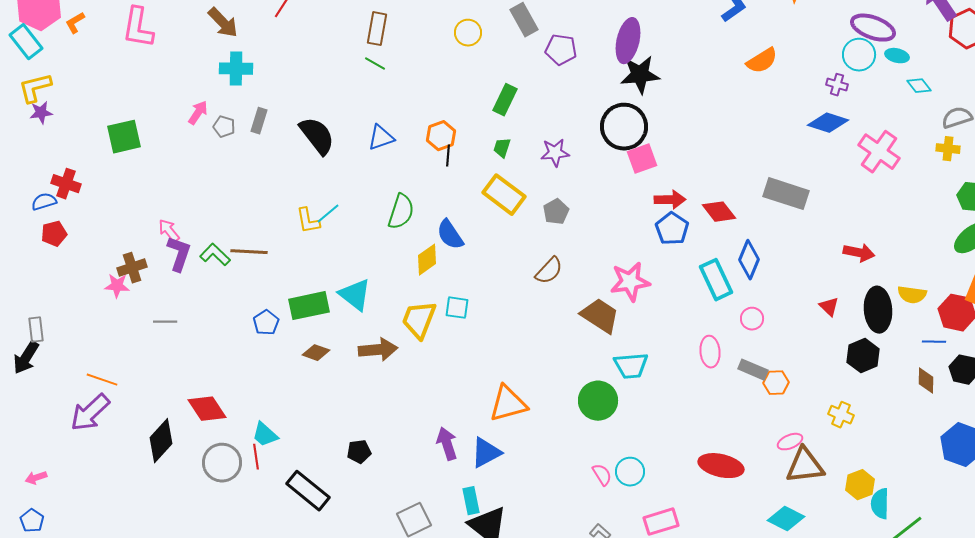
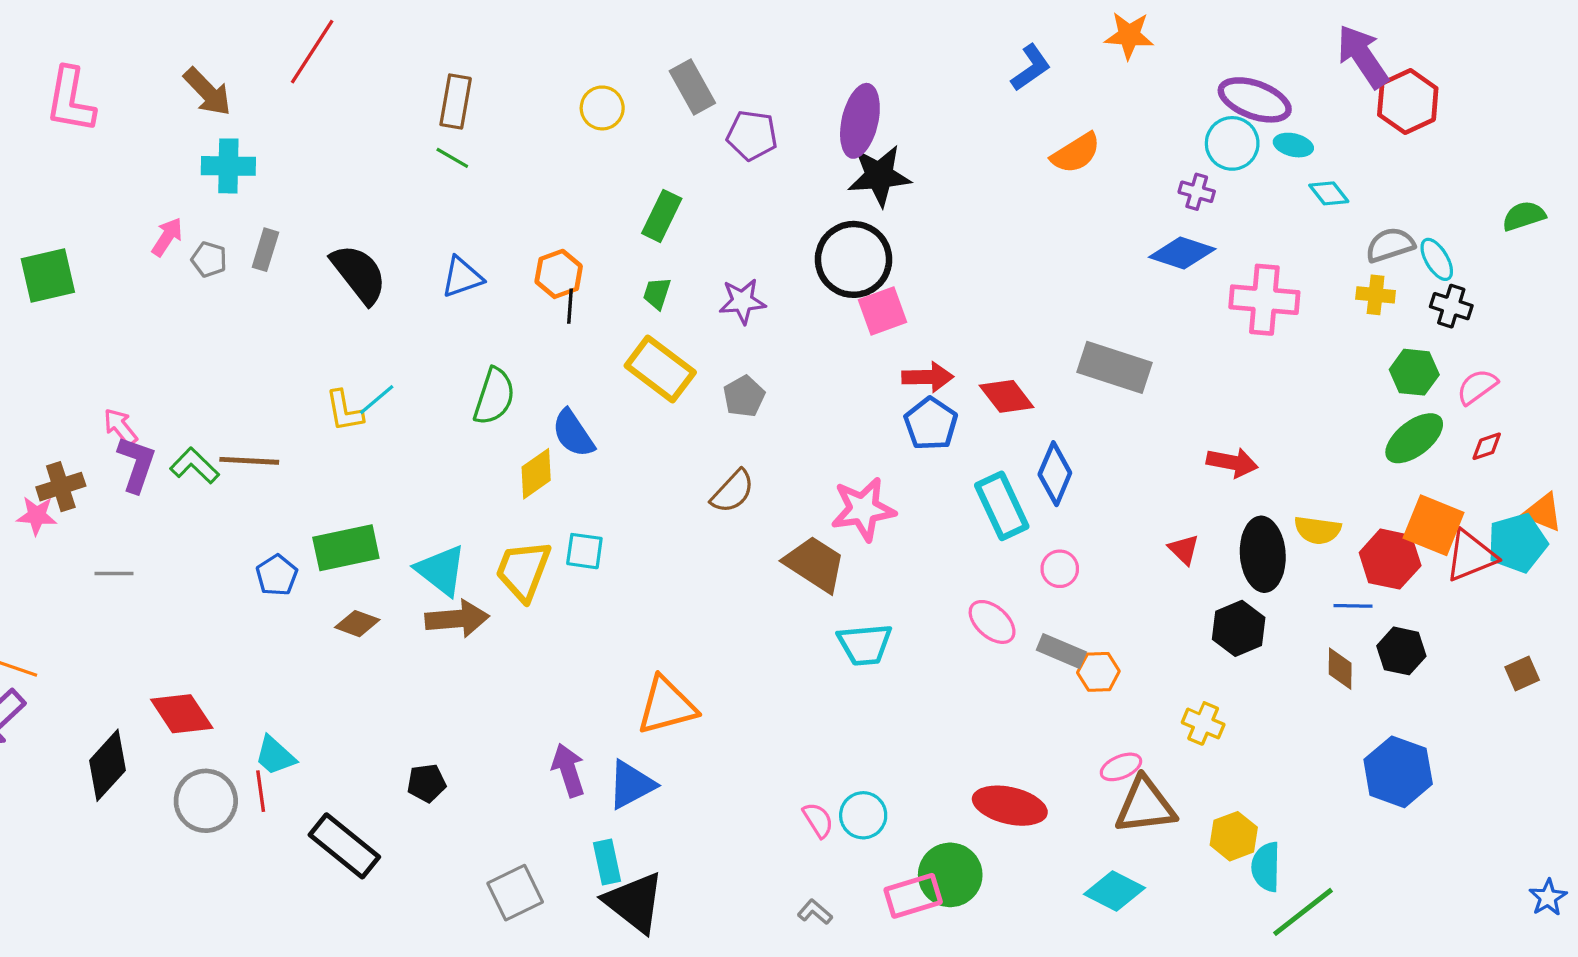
pink cross: (879, 152) -> (1264, 300), turned -30
cyan triangle: (355, 295) -> (441, 570), moved
pink ellipse: (710, 352) -> (992, 622), turned -44
green circle: (598, 401) -> (950, 875), moved

